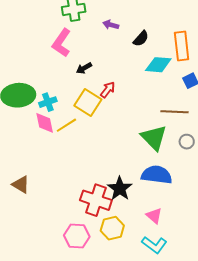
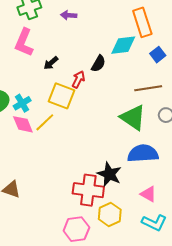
black semicircle: (141, 39) -> (98, 64), moved

